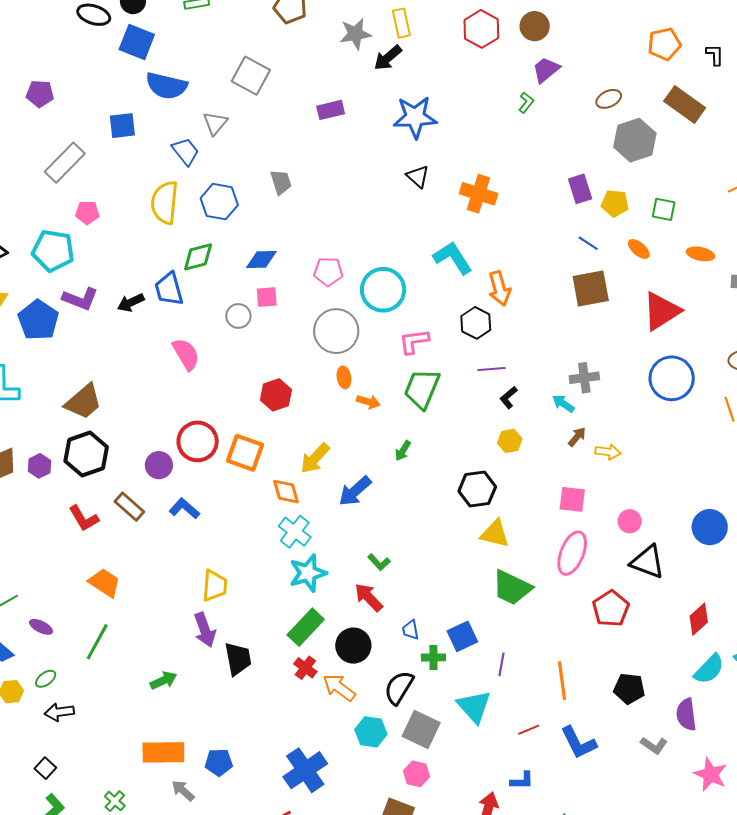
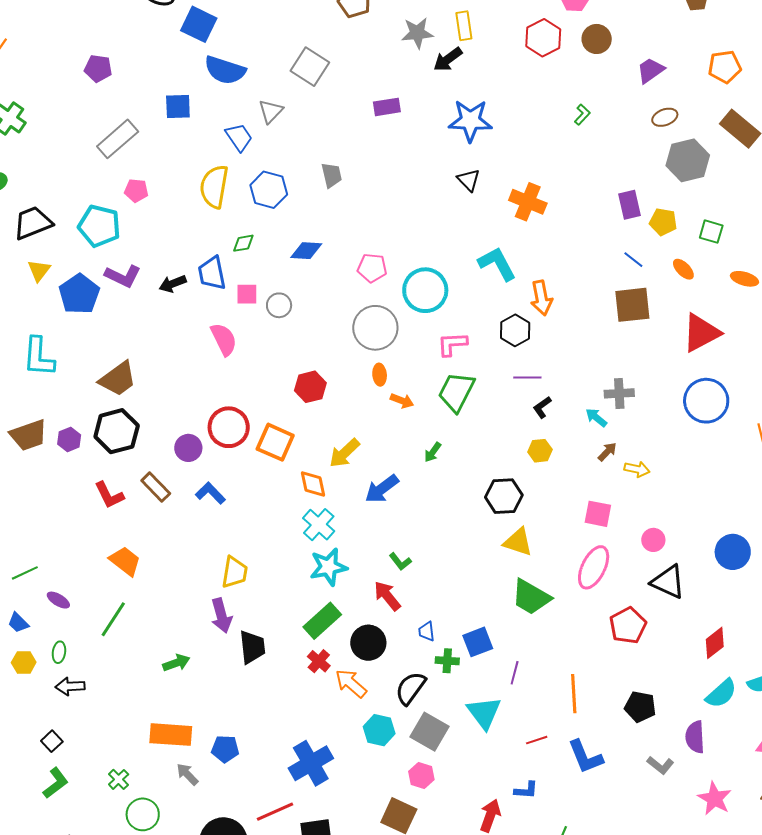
purple trapezoid: (546, 70) -> (651, 70), moved
green diamond: (198, 257) -> (243, 243), size x0.7
pink square: (267, 297) -> (247, 294), moved
green ellipse: (46, 679) -> (59, 652), turned -50

